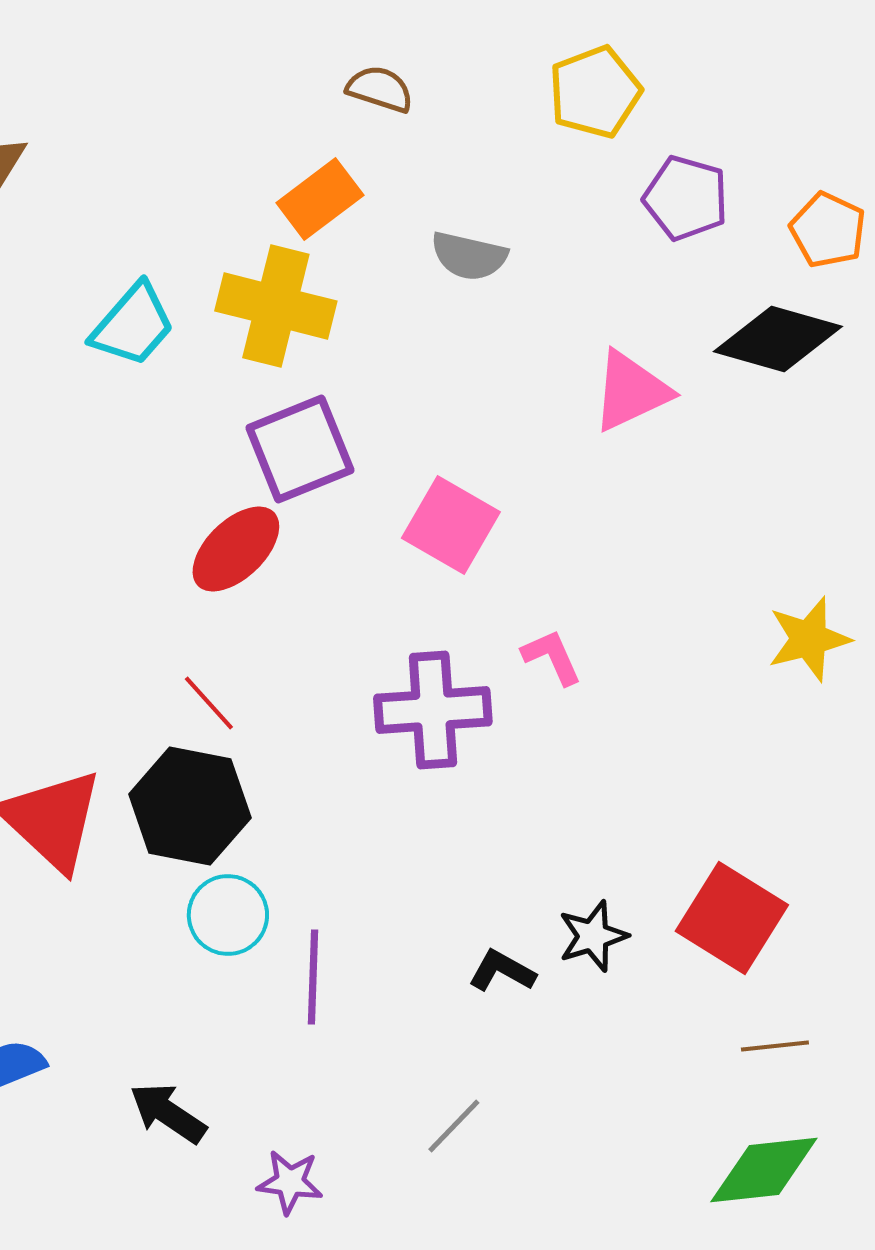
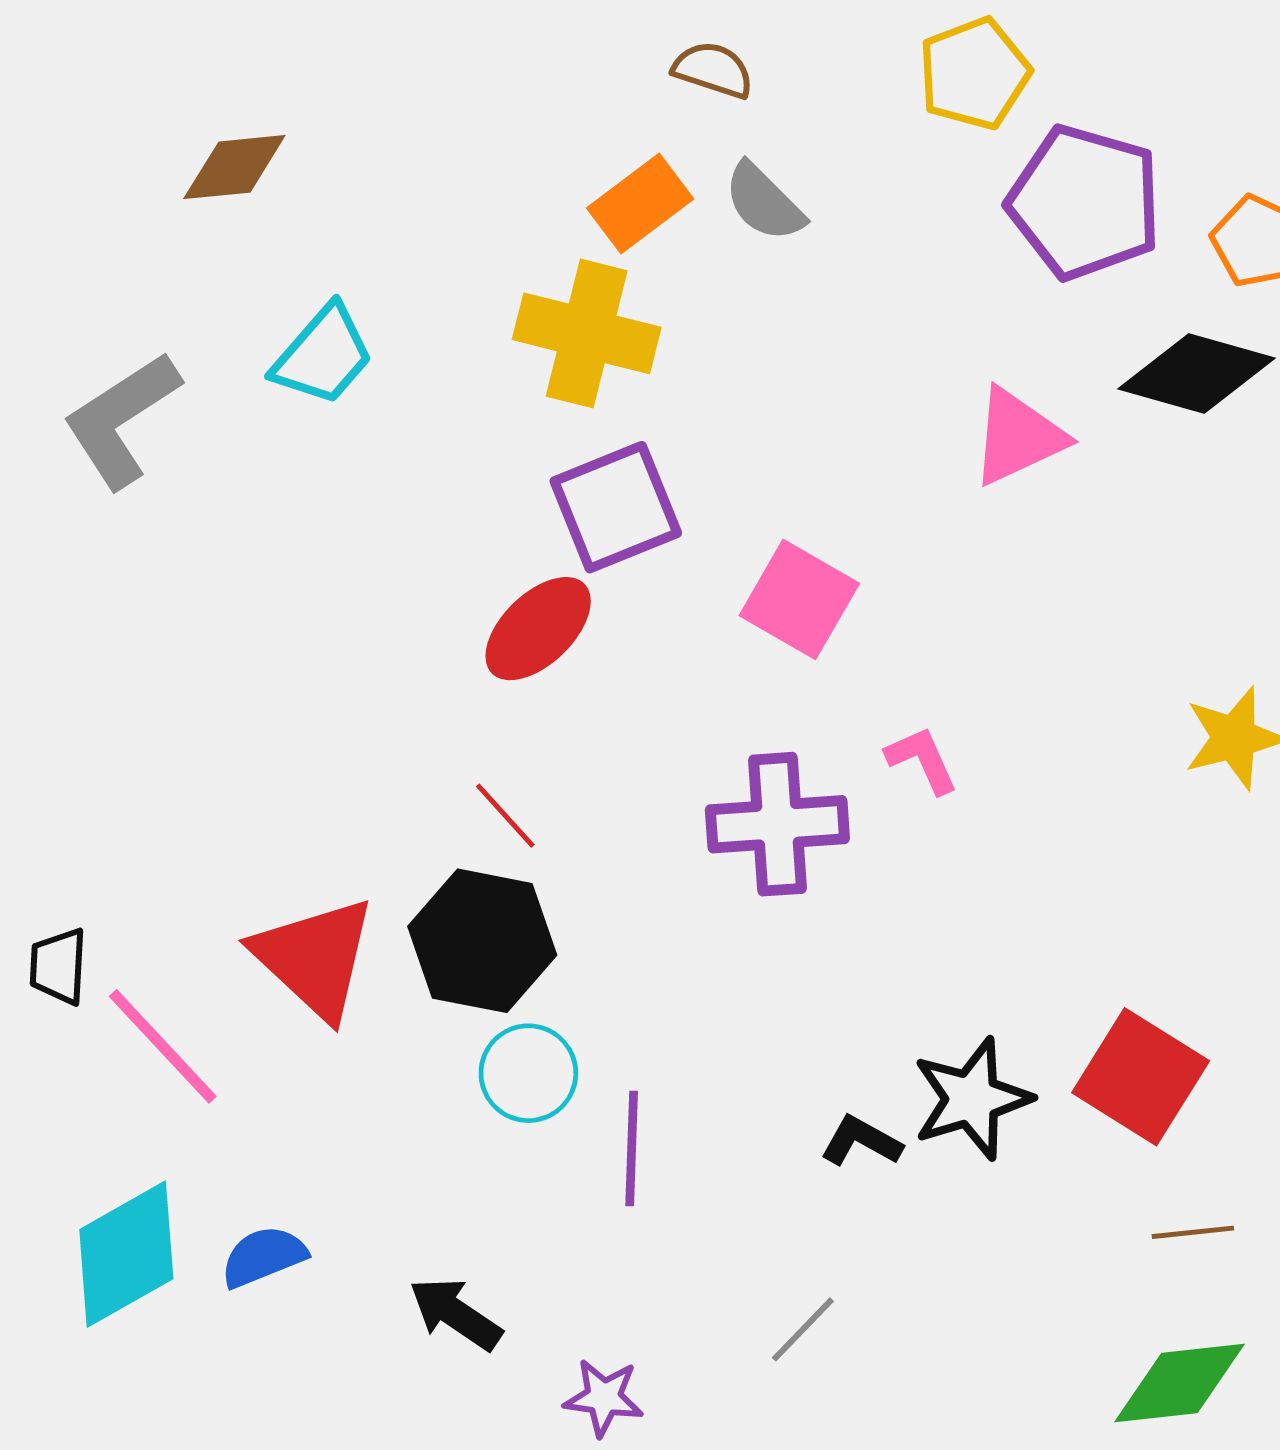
purple pentagon: (686, 198) -> (1085, 202), size x1.5
gray semicircle: (469, 256) -> (764, 202), moved, turned 32
cyan trapezoid: (133, 325) -> (323, 355), moved
black star: (593, 936) -> (972, 1099), size x1.4

